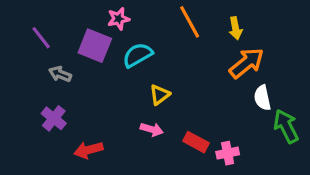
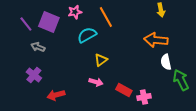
orange line: (190, 22) -> (106, 17), moved
yellow arrow: (235, 28) -> (161, 10), moved
purple square: (95, 46) -> (49, 22), moved
orange arrow: (247, 63) -> (156, 40), turned -135

